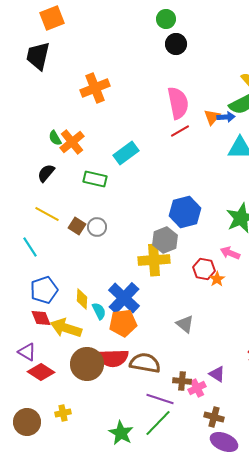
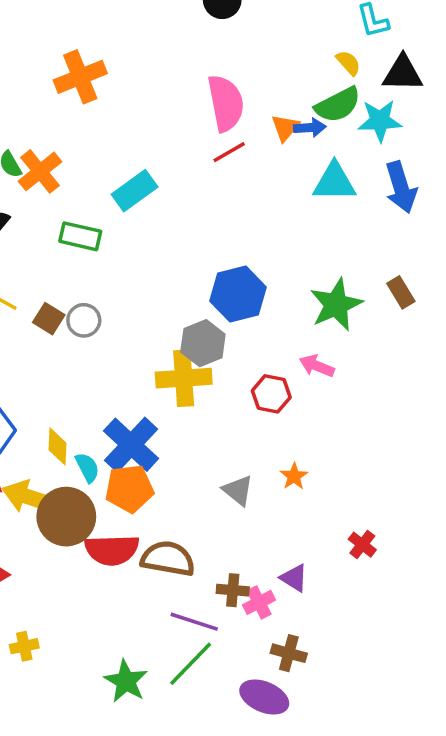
orange star: (217, 279) -> (294, 476), moved
brown circle: (87, 364) -> (66, 517), moved
purple ellipse: (224, 442) -> (264, 697), moved

